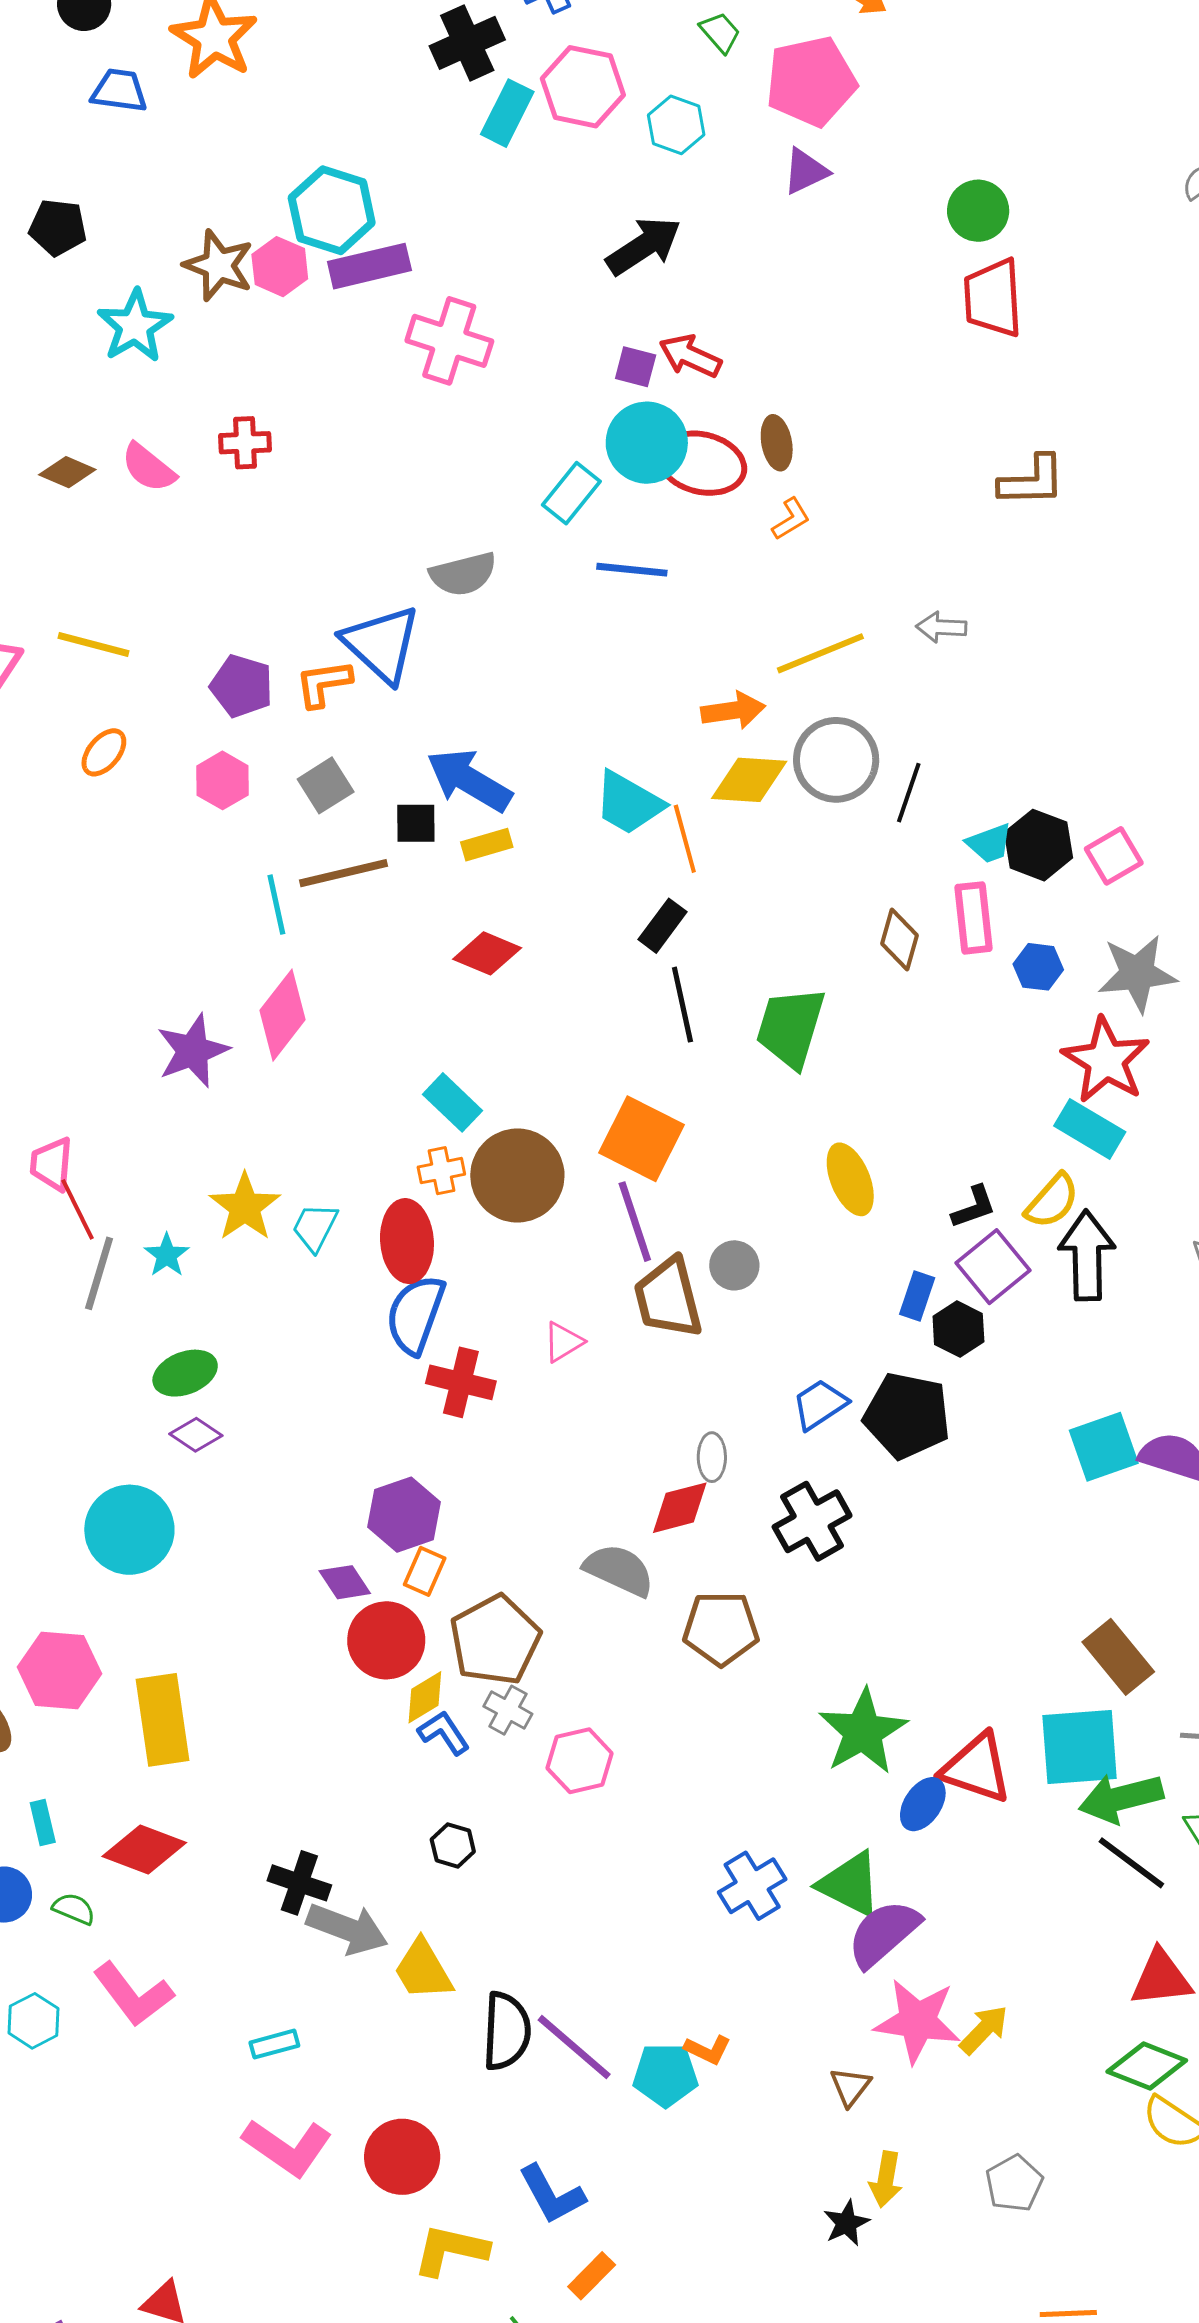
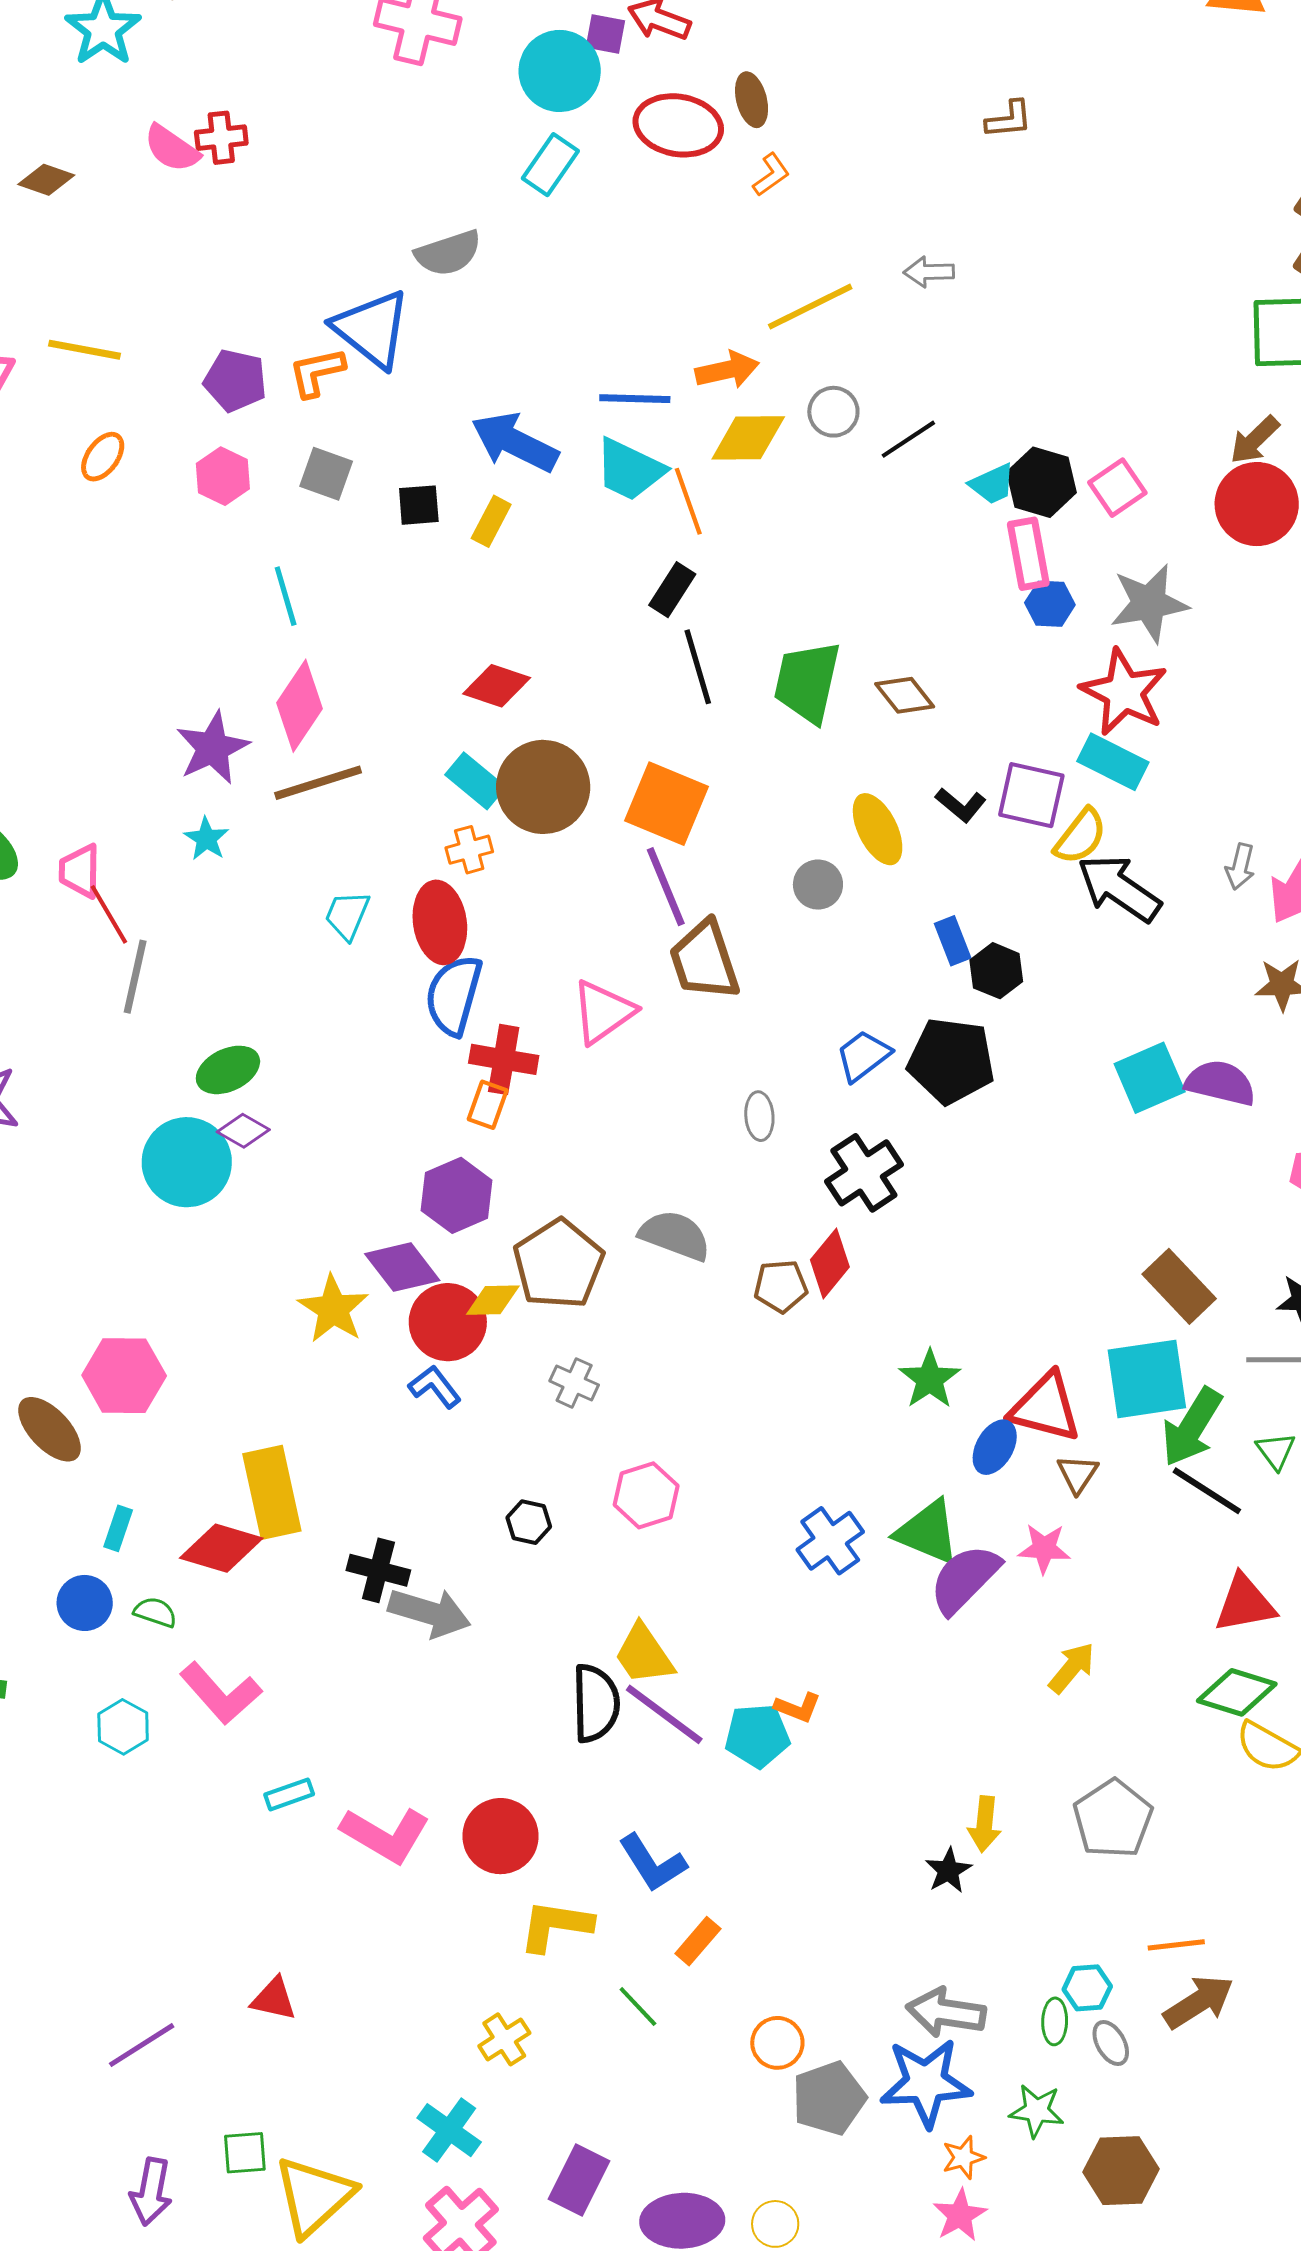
cyan circle: (647, 443) -> (560, 71), moved
pink semicircle: (148, 468) -> (172, 148), moved
brown L-shape: (1032, 481) -> (1009, 119), size x0.7
blue line: (632, 570) -> (635, 399), moved
gray circle: (836, 760) -> (833, 412), size x0.6
blue arrow: (469, 780) -> (515, 442), moved
gray square: (326, 785) -> (326, 474), turned -34
black line: (909, 793) -> (908, 439), turned 42
yellow rectangle: (487, 845) -> (491, 521), turned -42
brown line: (343, 873) -> (318, 783), moved
pink rectangle: (974, 918) -> (1028, 554), moved
brown diamond: (900, 939) -> (905, 695), moved, turned -50
red diamond: (487, 953) -> (497, 686), moved
brown circle: (517, 1176) -> (543, 787), moved
yellow star: (245, 1207) -> (333, 1309), moved
black L-shape: (974, 1207) -> (961, 805), moved, turned 63
cyan star: (167, 1255) -> (206, 839), moved
black arrow: (1087, 1256) -> (1119, 888), turned -50
gray circle: (734, 1265) -> (818, 885), moved
purple square: (993, 1267) -> (1031, 795), moved, turned -34
blue rectangle: (917, 1296) -> (953, 941), turned -36
pink triangle: (563, 1342) -> (603, 1012), size x1.6
red diamond: (680, 1508) -> (830, 1263), moved, turned -32
cyan circle: (129, 1530) -> (187, 1162), moved
orange rectangle: (425, 1571) -> (488, 1105), moved
purple diamond: (345, 1582) -> (402, 1267), size x1.4
brown pentagon: (721, 1628) -> (781, 1286), size x0.7
brown pentagon: (495, 1640) -> (559, 1264), moved
yellow diamond: (425, 1697) -> (493, 1300), moved, turned 34
yellow rectangle: (162, 1720) -> (272, 1492), moved
green star: (863, 1732) -> (930, 1379), size x0.7
blue L-shape: (444, 1733) -> (435, 1387), moved
pink hexagon: (580, 1761) -> (646, 1495), moved
green arrow: (1121, 1798) -> (1192, 1427), turned -40
cyan rectangle: (43, 1823) -> (118, 1528), turned 36
yellow trapezoid: (423, 1970) -> (644, 1654), moved
pink star: (917, 2021) -> (1044, 1548), moved, size x0.6
cyan rectangle: (274, 2044) -> (289, 1794), moved
brown triangle: (850, 2087) -> (1078, 1474), moved
gray pentagon: (1014, 2183) -> (1113, 1819), size x1.4

